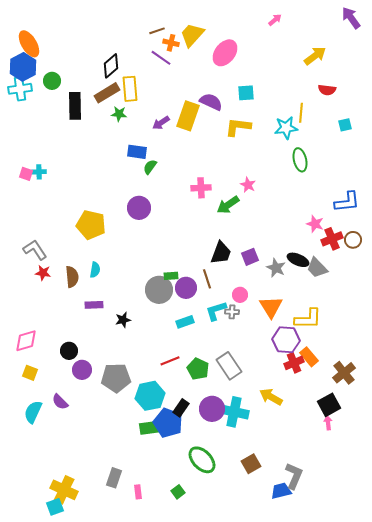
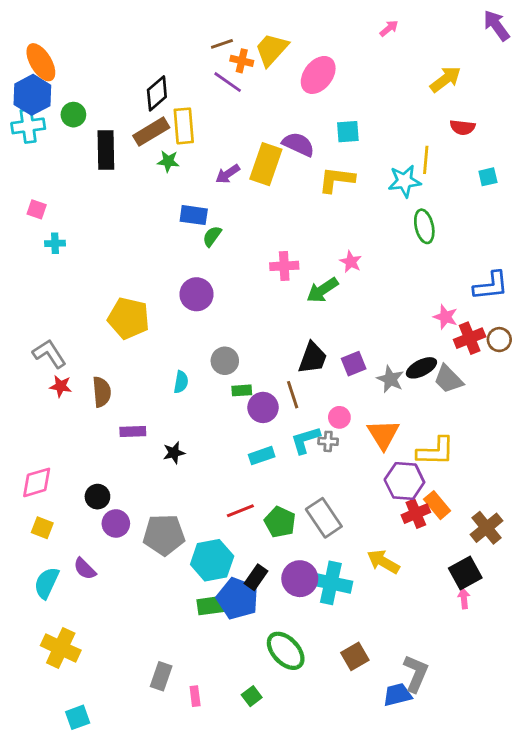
pink square: (26, 174) -> (37, 209), moved
black ellipse: (298, 260) -> (421, 368), turned -50
cyan semicircle: (95, 270) -> (181, 382), moved
gray circle: (159, 290) -> (225, 361), moved, size x0.7
yellow cross: (64, 490) -> (61, 648), moved

